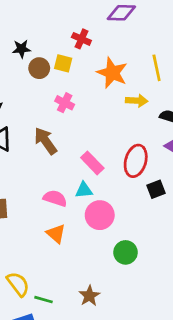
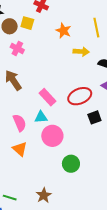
orange star: (112, 73) -> (63, 31), size x0.7
pink cross: (65, 103) -> (17, 48), moved
red ellipse: (136, 161) -> (80, 96), turned 50
pink semicircle: (55, 198) -> (20, 123), turned 48

